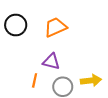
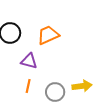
purple triangle: (51, 62) -> (29, 61), moved

